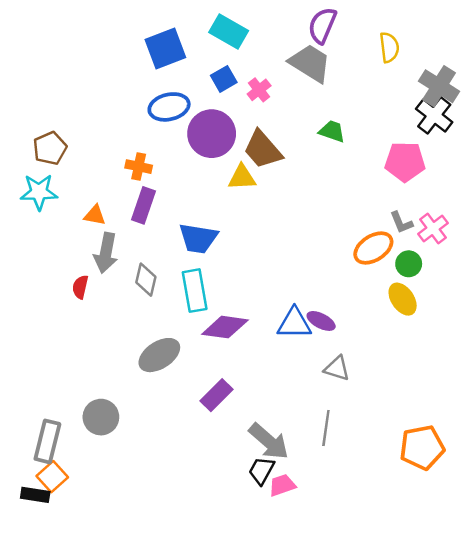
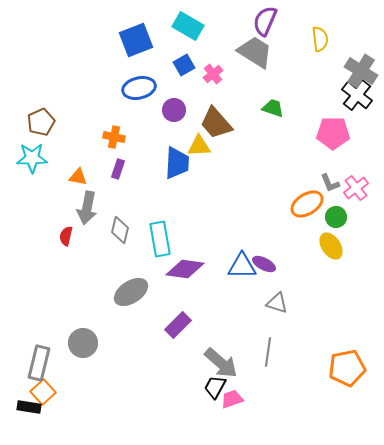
purple circle: (212, 134) -> (174, 110), size x0.6
purple rectangle: (143, 205) -> (118, 169), size x0.7
blue trapezoid: (198, 238) -> (177, 163), moved, turned -96

